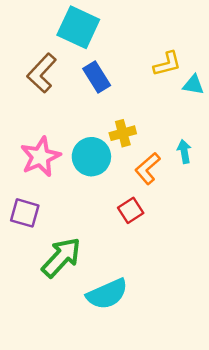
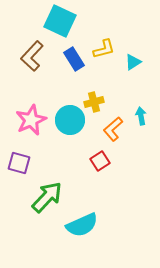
yellow L-shape: (167, 64) -> (104, 49), moved
cyan triangle: (193, 85) -> (133, 62), moved, turned -42

